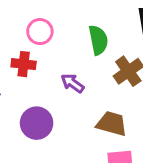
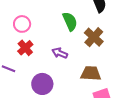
pink circle: (40, 32) -> (22, 24), moved
red cross: (24, 64) -> (25, 48), turned -35

